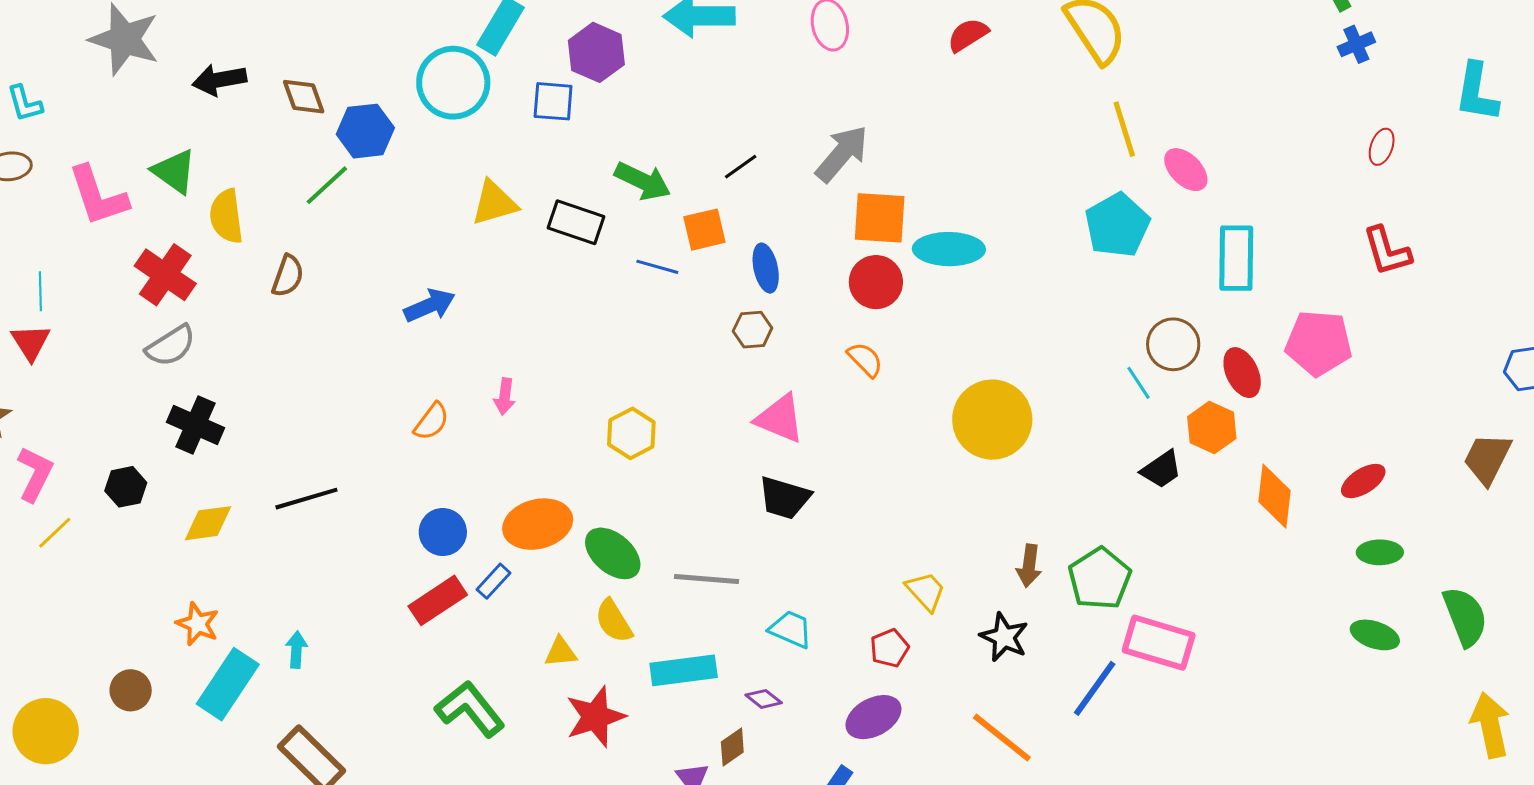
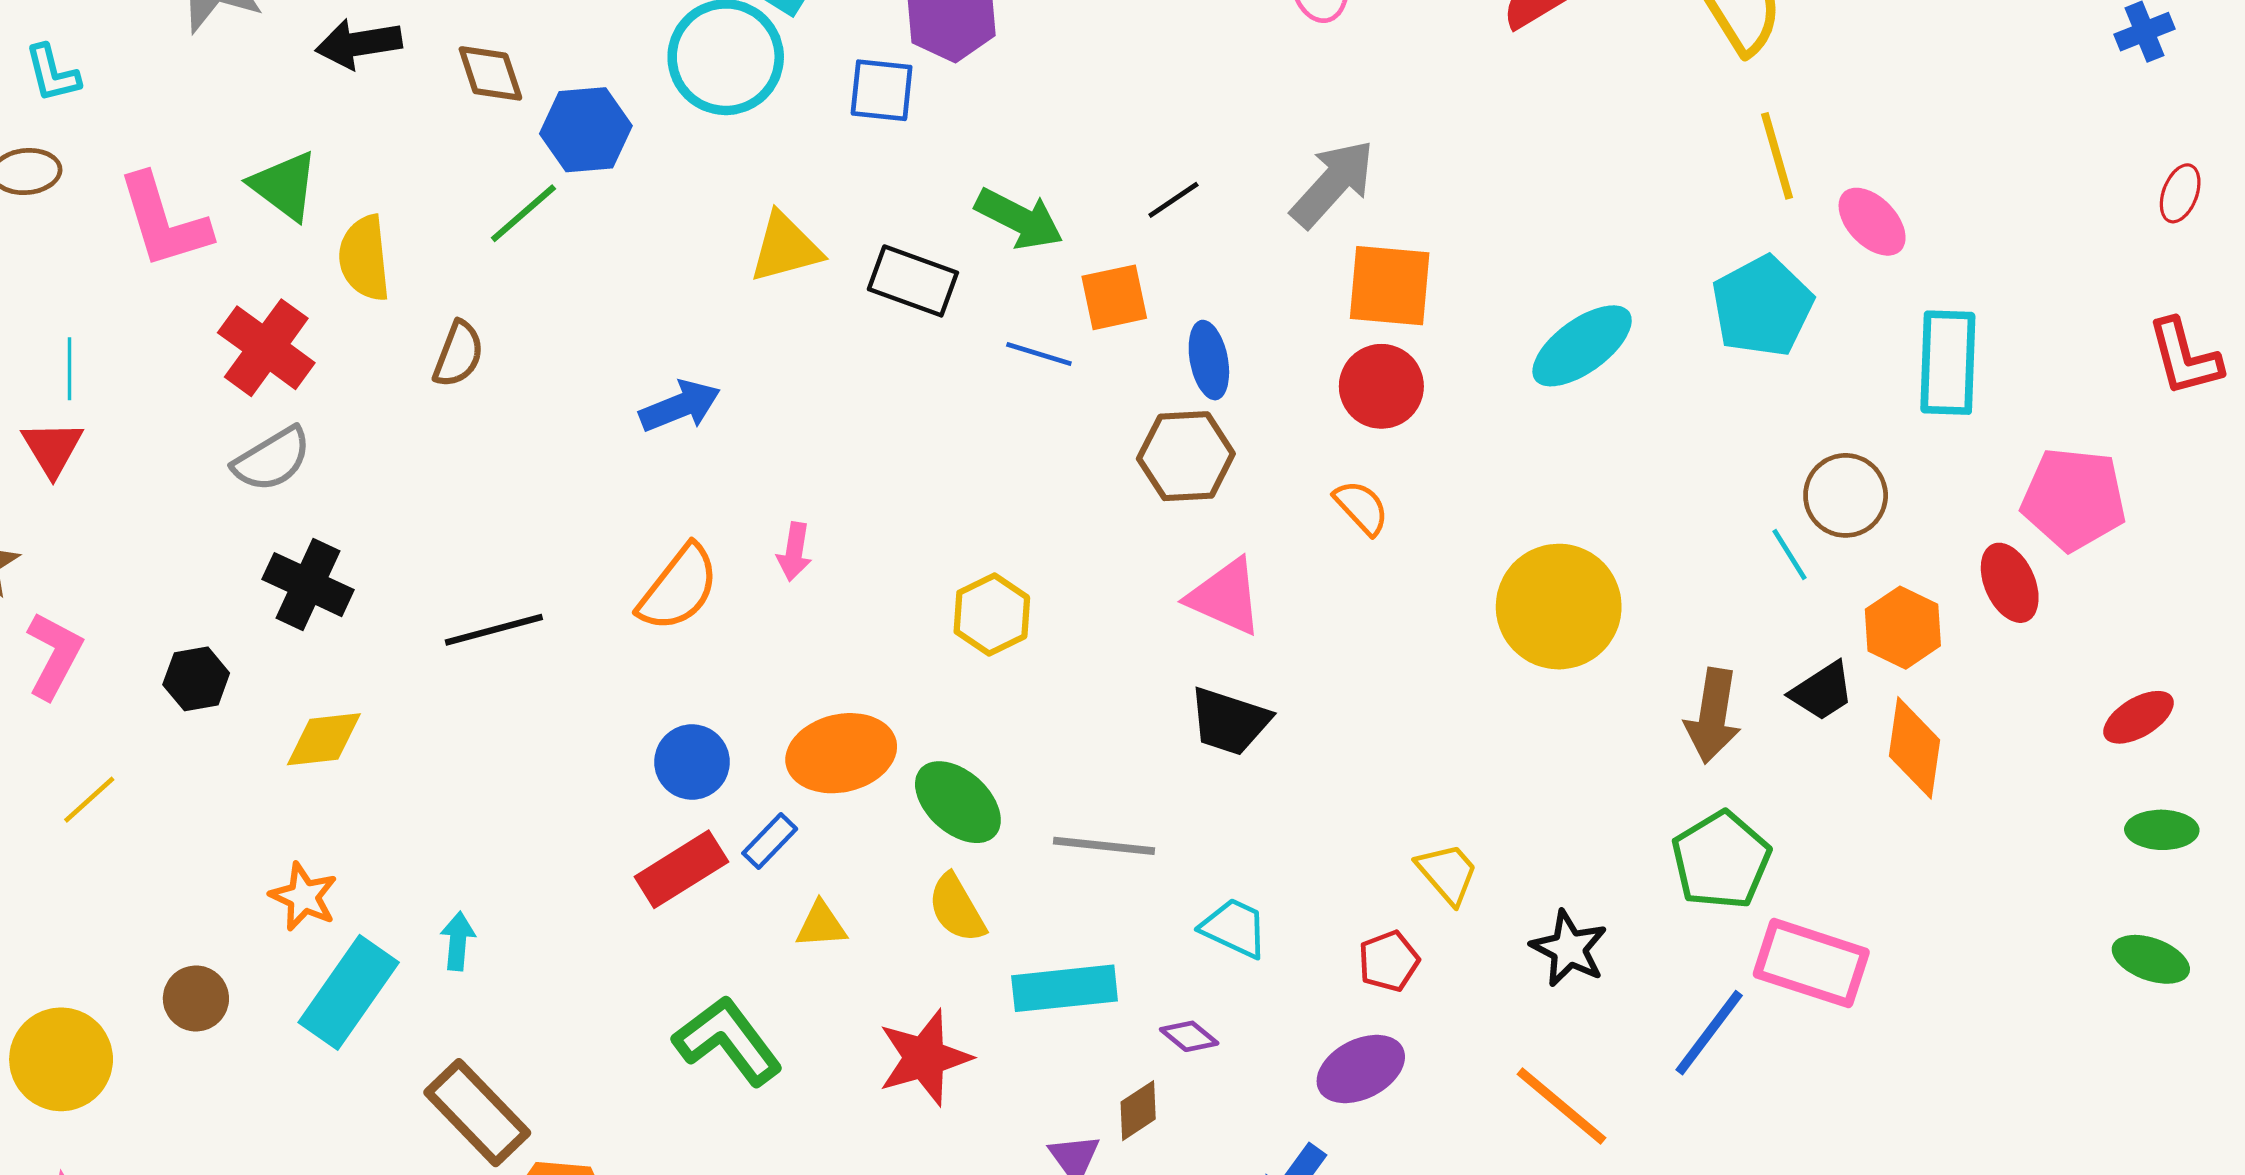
cyan ellipse: (949, 249) -> (1582, 346), moved, turned -38
brown hexagon: (753, 330) -> (1186, 456), size x1.5
red ellipse: (1242, 373) -> (2010, 583), moved
orange semicircle: (432, 421) -> (679, 588), size x1.5
orange diamond: (1274, 496) -> (1915, 748), moved
black line: (306, 499) -> (494, 630), moved
yellow line: (55, 533) -> (89, 800), moved
brown arrow: (1029, 566) -> (1713, 716), moved, size x1.4
yellow triangle: (561, 652) -> (821, 925), moved

